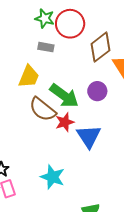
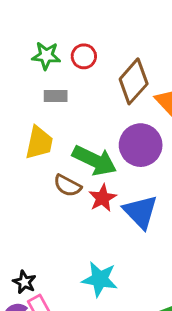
red circle: (70, 24) -> (84, 56), size x0.6
purple circle: (97, 91) -> (141, 145), size x1.5
brown semicircle: (43, 109) -> (67, 186), size x0.7

